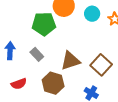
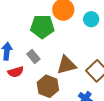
red semicircle: (19, 84) -> (16, 72), moved

